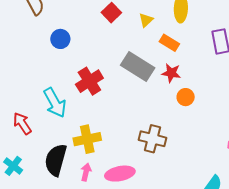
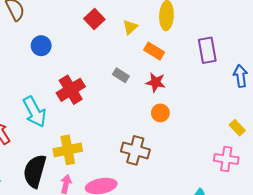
gray rectangle: (138, 67) -> (121, 75), size x0.5
orange circle: (186, 97) -> (160, 113), moved

